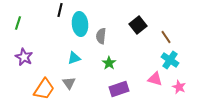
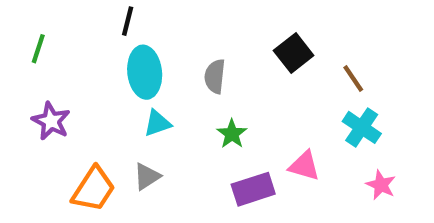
cyan ellipse: (80, 24) -> (145, 72), moved
pink triangle: (155, 79) -> (304, 166), moved
gray triangle: (69, 83) -> (147, 176), turned 32

